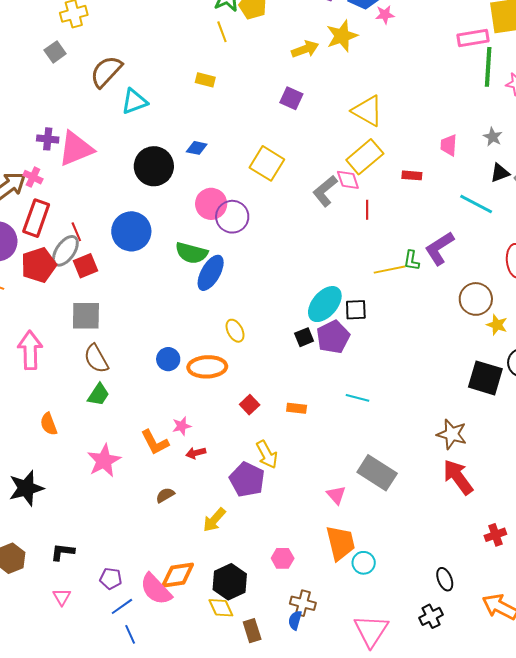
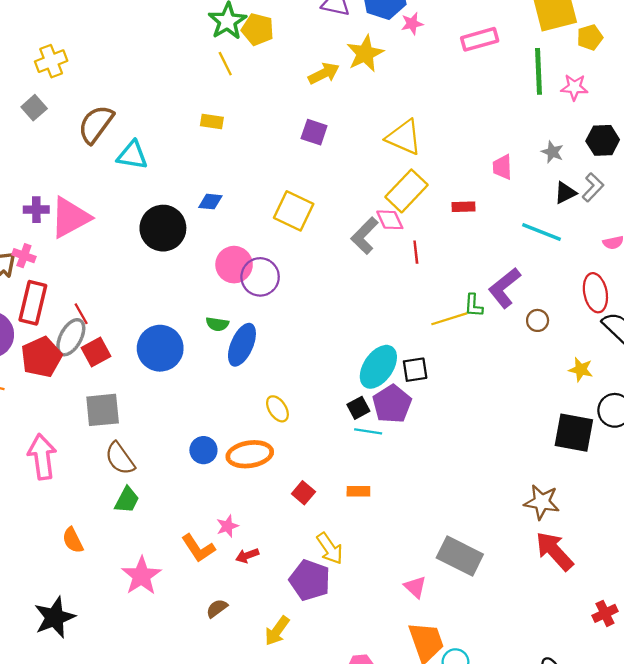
pink rectangle: (473, 38) -> (480, 39), moved
cyan triangle: (134, 101) -> (132, 155), turned 36
blue circle: (131, 231) -> (160, 348), moved
green semicircle: (191, 253) -> (217, 324), size x0.6
brown circle: (476, 299) -> (538, 320), moved, size x0.6
cyan line: (357, 398) -> (368, 431), moved

